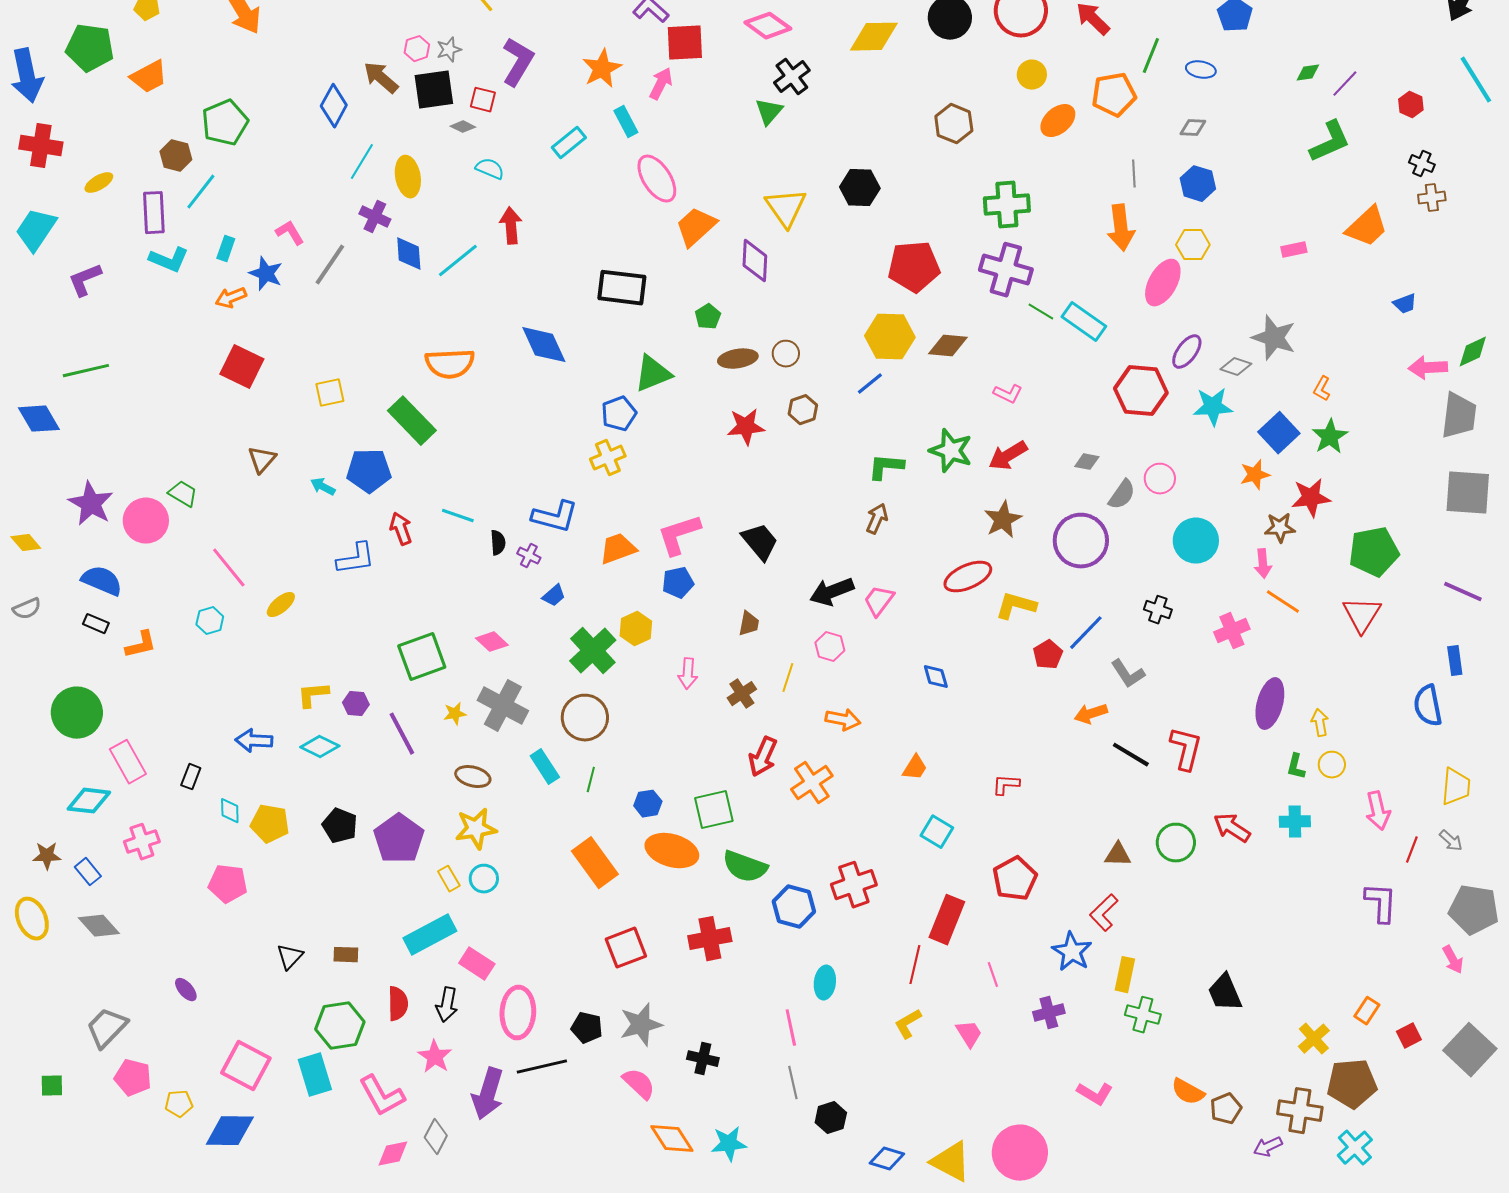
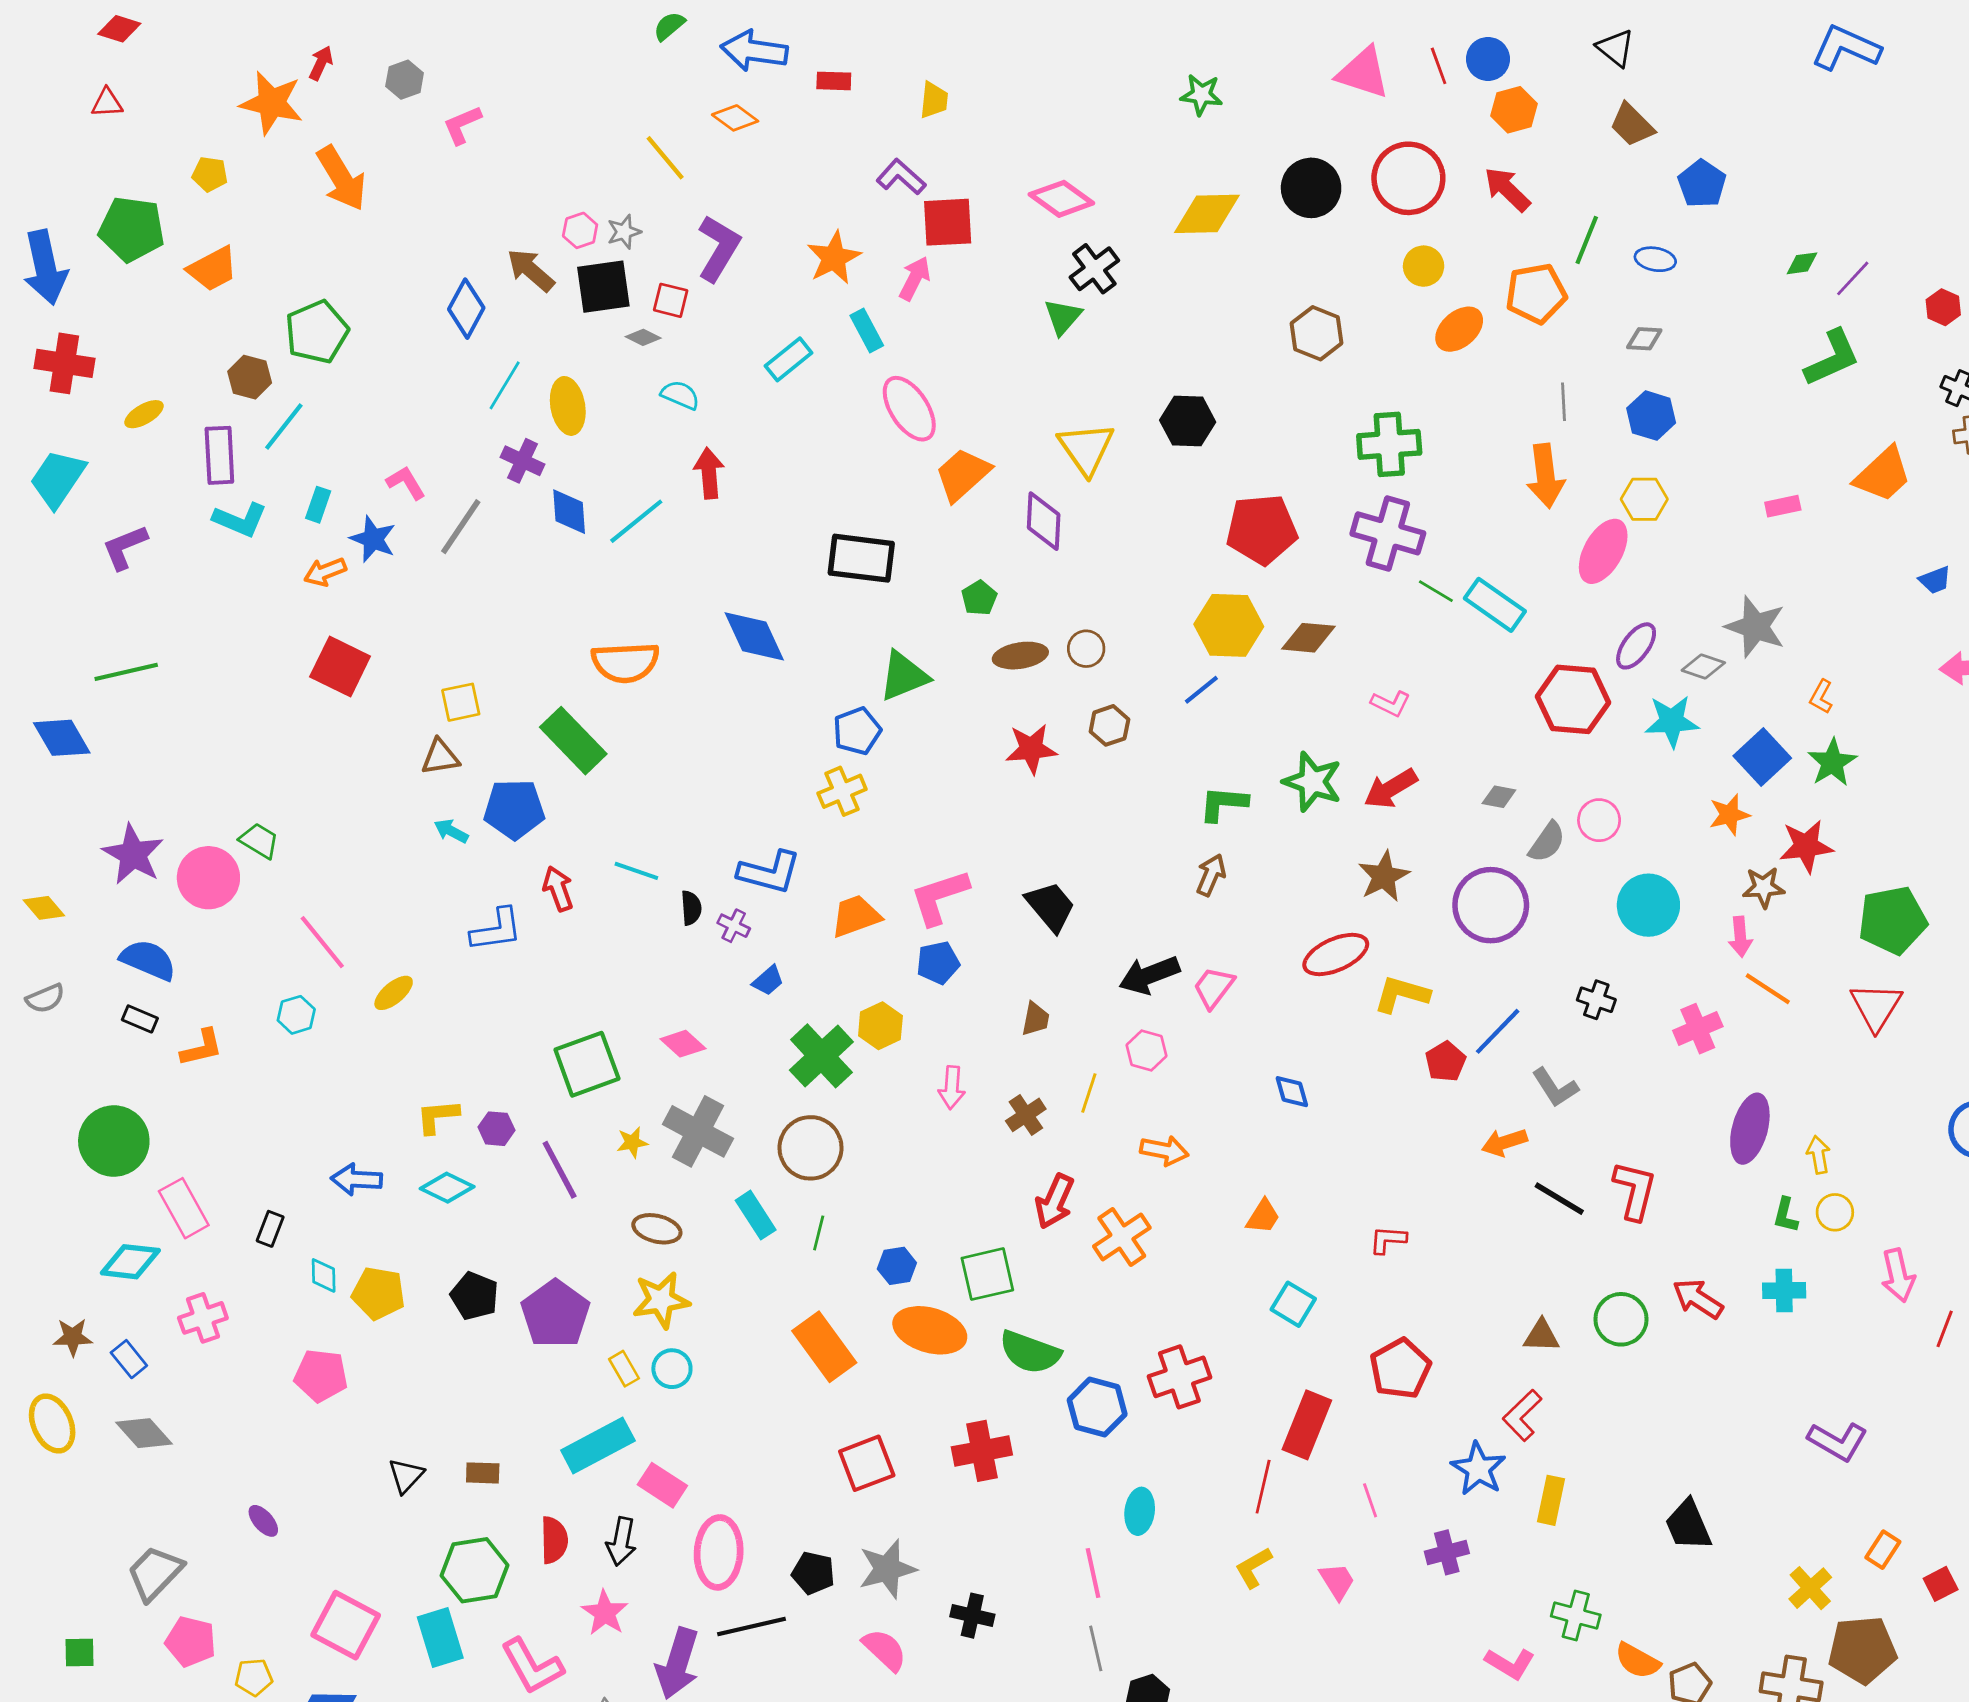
brown triangle: (262, 460) -> (440, 757), moved, turned 40
purple L-shape: (1381, 903) -> (1838, 1441), moved, turned 117
green cross: (1143, 1015) -> (1576, 1616), moved

